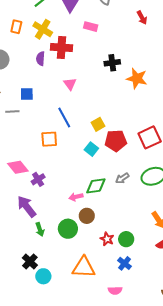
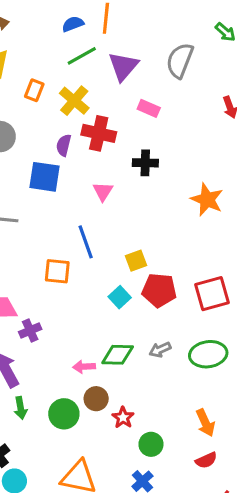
black cross: (112, 63) -> (145, 163), moved
blue square: (27, 94) -> (44, 177), moved, size x1.5
red star: (107, 239) -> (123, 418), moved

